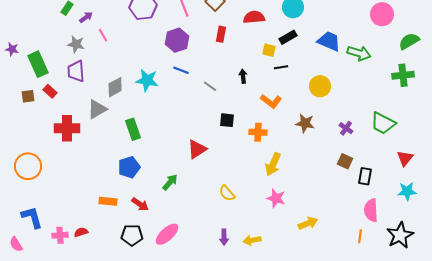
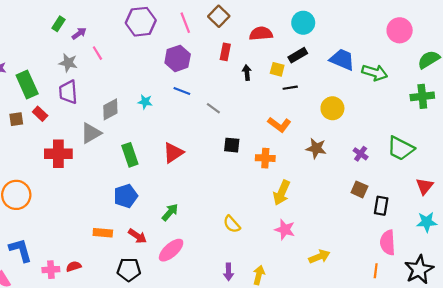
black arrow: (243, 76) -> (247, 73), moved
cyan star: (147, 80) -> (145, 102), size x0.6
red triangle: (197, 149) -> (173, 153), moved
pink ellipse: (167, 234) -> (171, 250), moved
yellow arrow: (252, 240) -> (259, 275), turned 114

